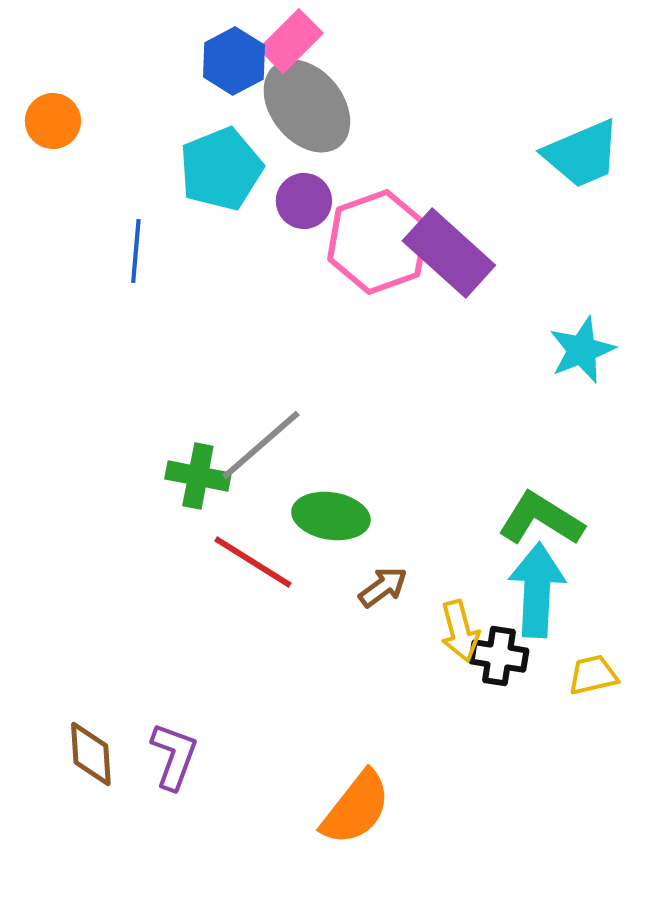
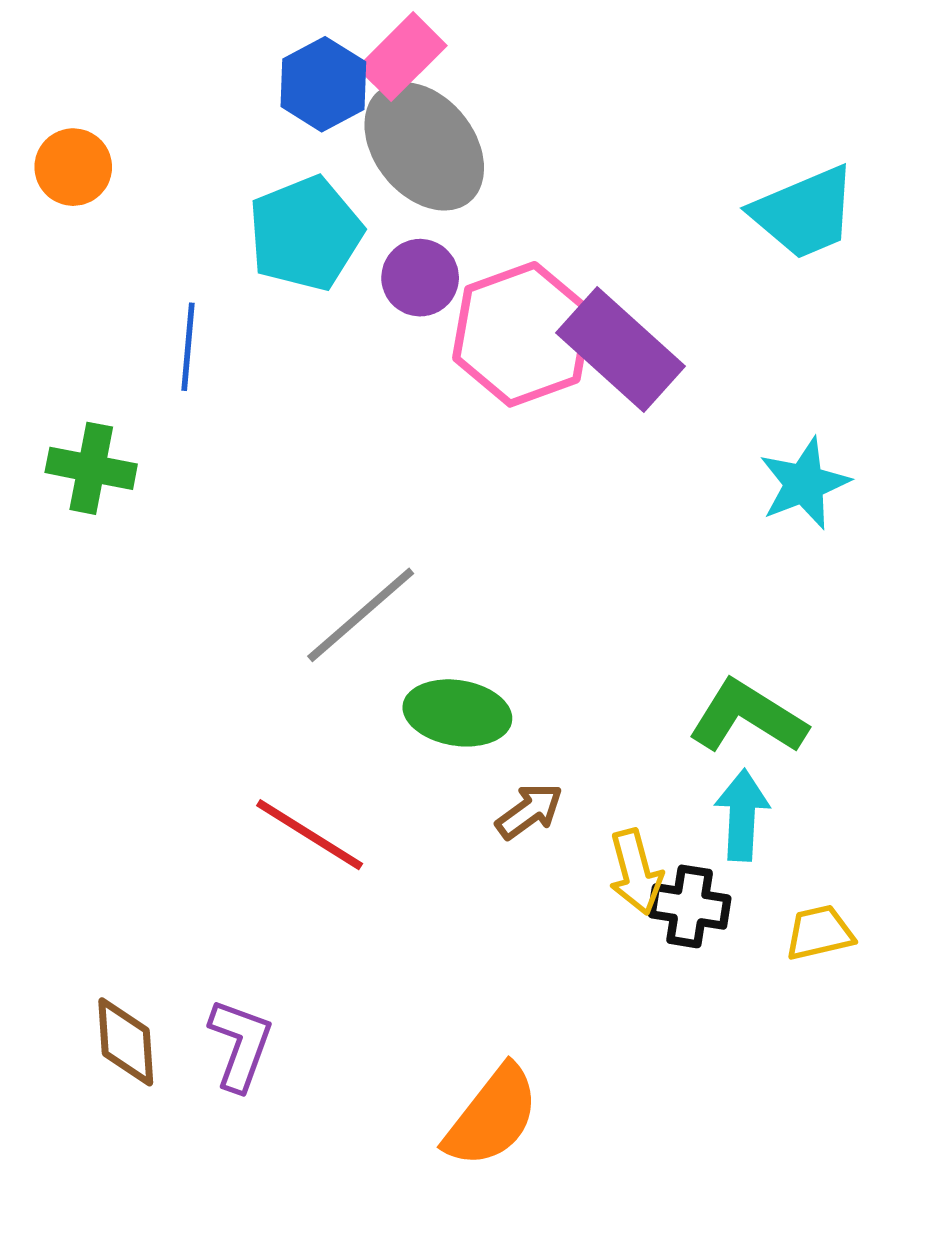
green cross: (198, 476) -> (91, 468), moved
red line: (253, 562) -> (310, 835), moved
cyan arrow: (537, 590) -> (742, 815), size x0.7

